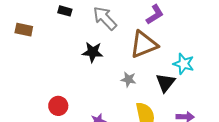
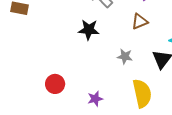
brown triangle: (144, 44) -> (140, 21), size x0.6

